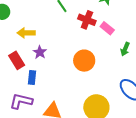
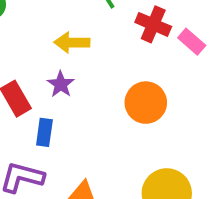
yellow arrow: (26, 33) -> (72, 42), moved

